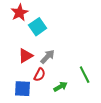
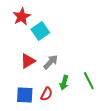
red semicircle: (40, 75) -> (46, 94), moved
green arrow: (61, 87) -> (64, 83), moved, turned 136

